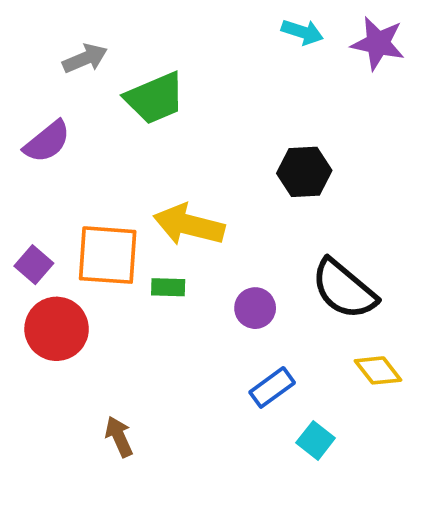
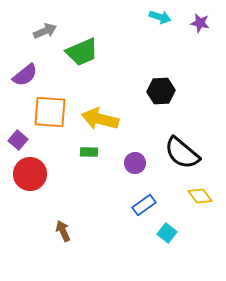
purple star: (378, 43) -> (200, 23), size x0.7
orange square: (108, 255) -> (50, 112), moved

